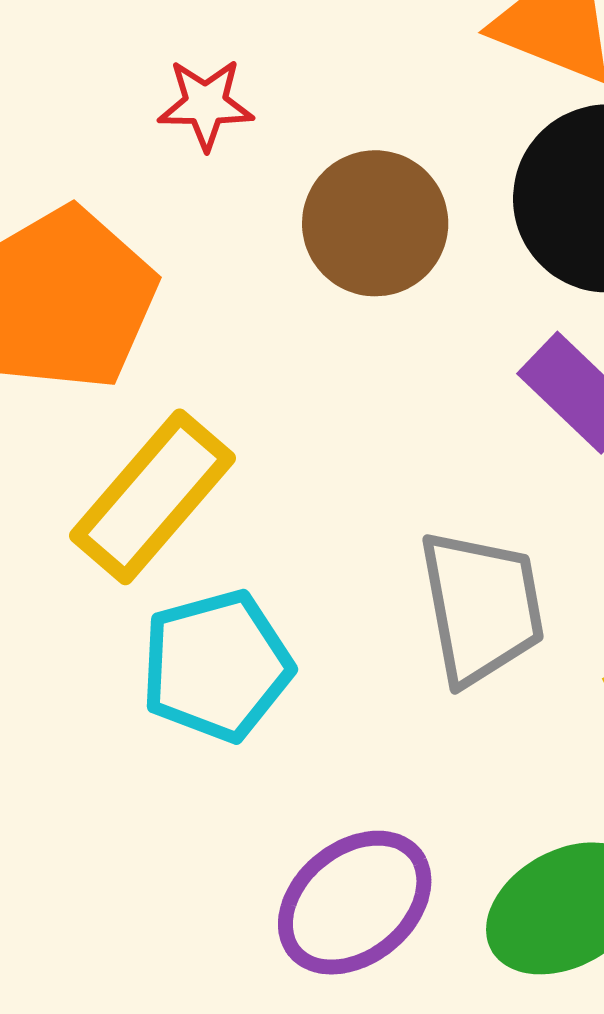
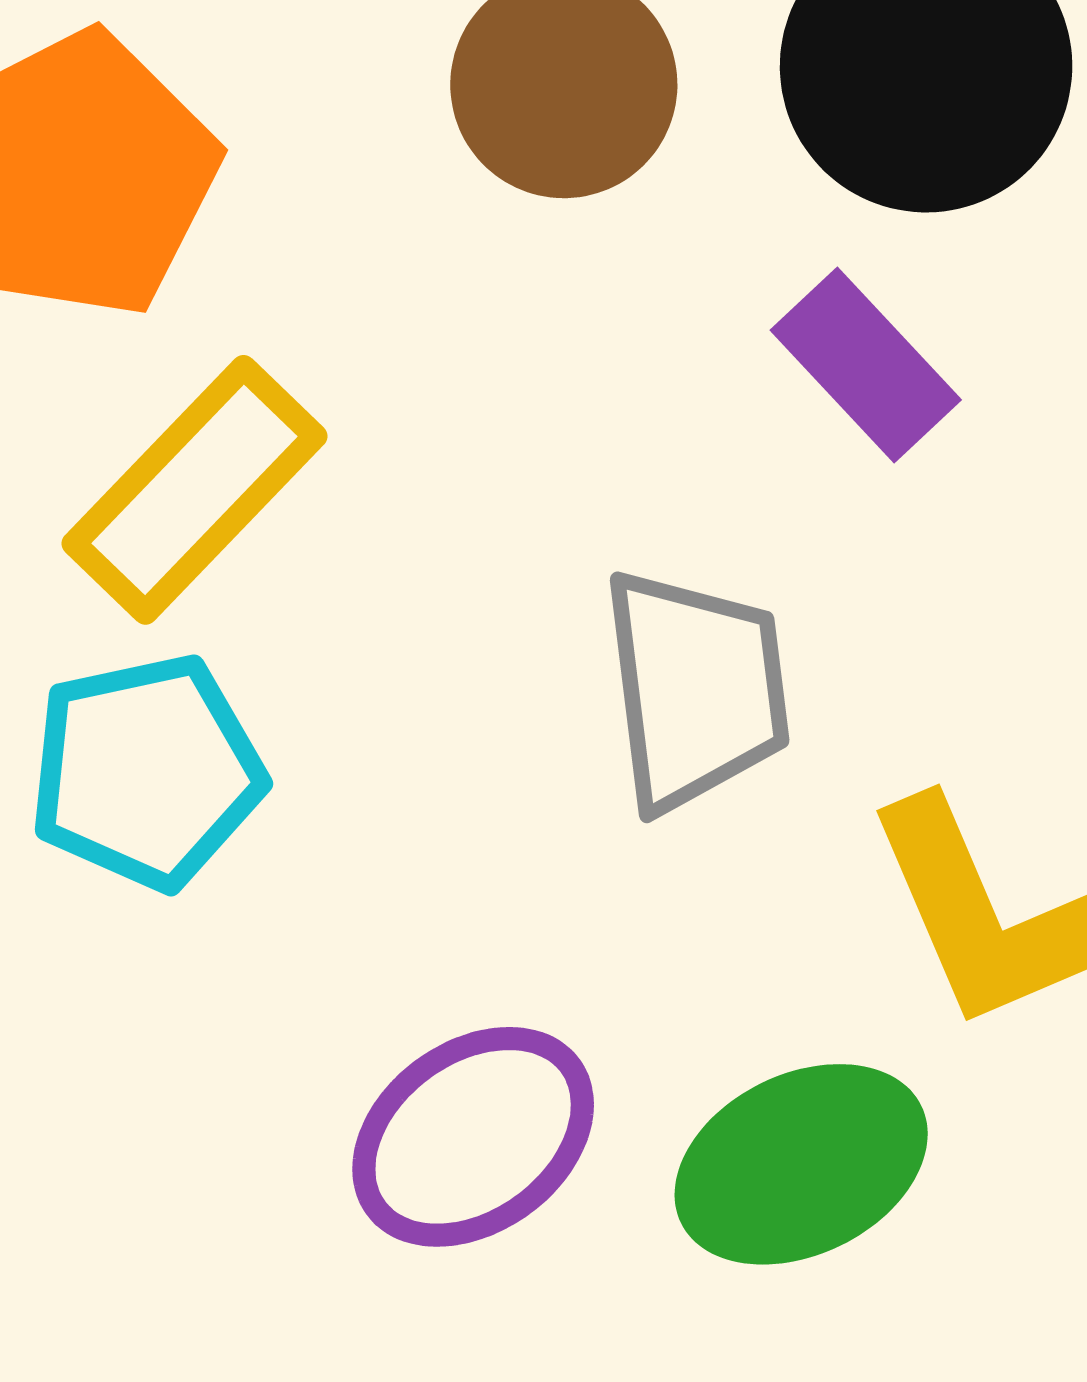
cyan pentagon: (217, 666) -> (146, 772), moved

